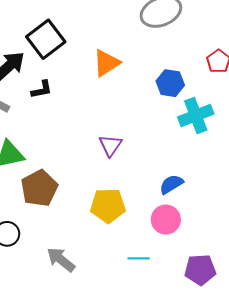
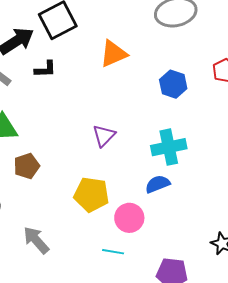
cyan cross: (196, 115) -> (169, 147), moved
brown pentagon: (39, 188) -> (27, 166), size x0.7
pink circle: (166, 220) -> (129, 218), moved

